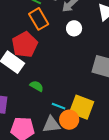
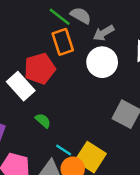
white circle: (74, 28) -> (102, 62), size x1.6

